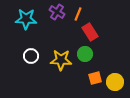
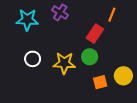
orange line: (78, 14) -> (112, 15), moved
red rectangle: (90, 32) -> (95, 34), turned 66
yellow circle: (115, 82) -> (123, 76), moved

